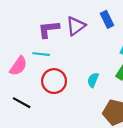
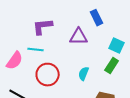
purple triangle: (76, 26) -> (79, 37), moved, turned 36

